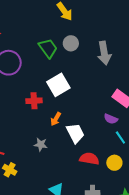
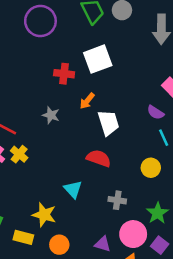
gray star: (41, 145) -> (51, 115), moved
red semicircle: (89, 159) -> (99, 158), moved

